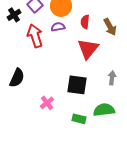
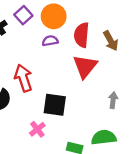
red semicircle: (85, 22) -> (82, 35), size x1.5
red arrow: (35, 36) -> (23, 78), moved
black square: (77, 85) -> (55, 105), moved

